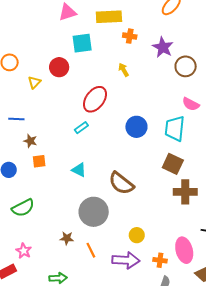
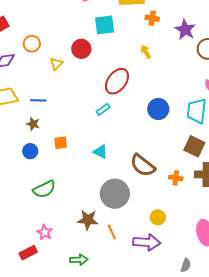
brown star: (30, 141) -> (33, 124), moved
brown star: (67, 238) -> (88, 220), size x1.5
orange cross: (160, 260) -> (176, 178), moved

